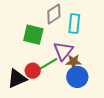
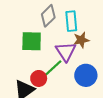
brown star: (73, 62) -> (81, 40), moved

